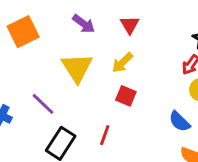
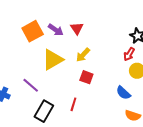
red triangle: (130, 25) -> (77, 28), moved
orange square: (23, 32) -> (33, 31), moved
yellow triangle: (77, 68) -> (53, 60), turned 35

